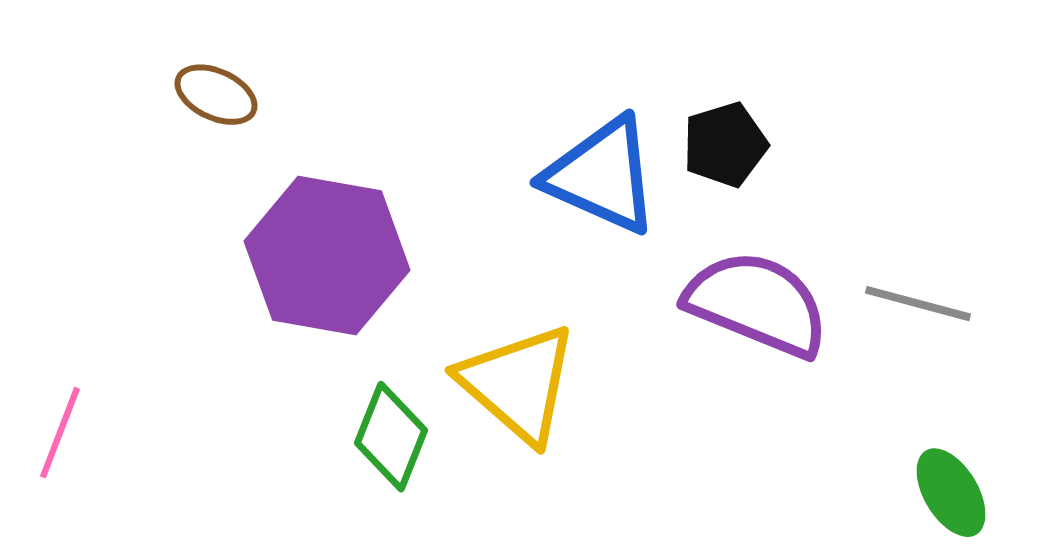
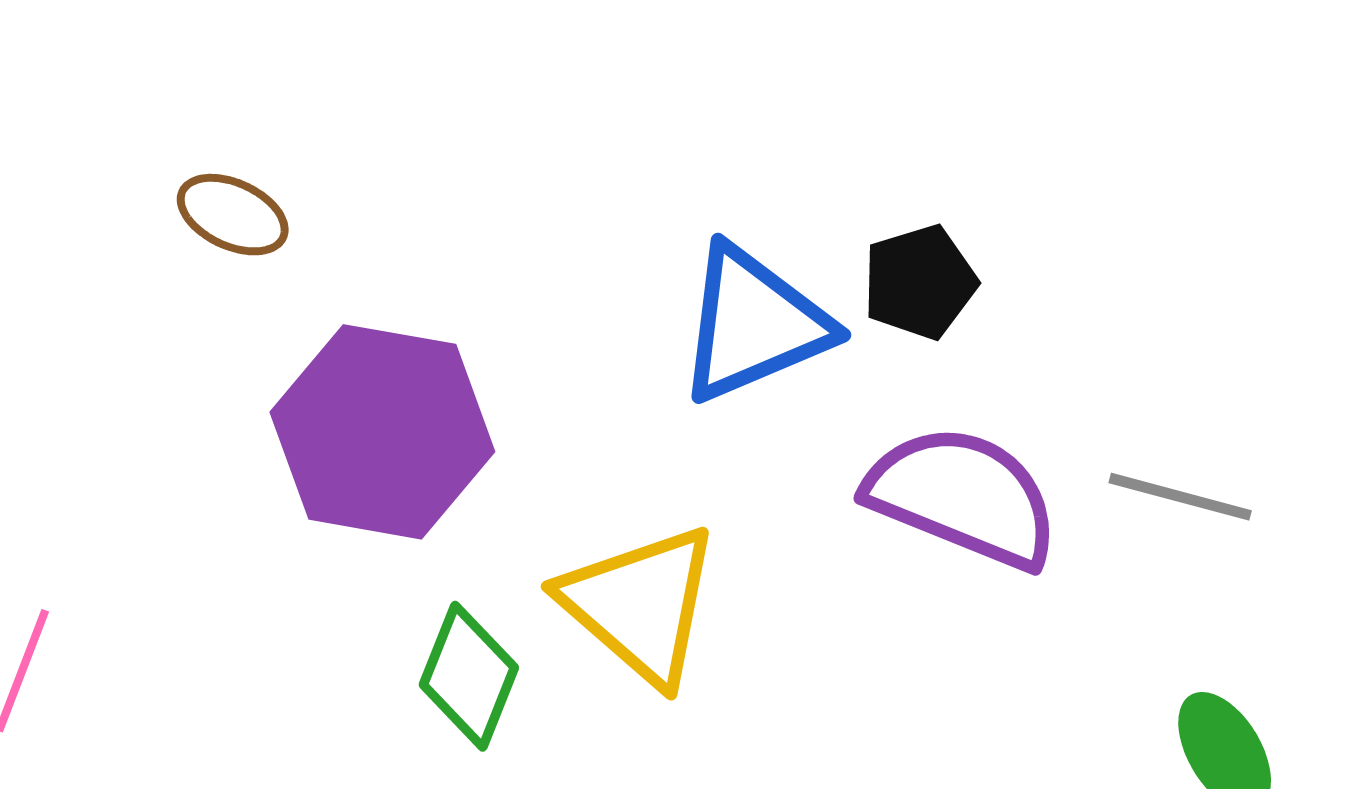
blue triangle: (602, 176) -> (754, 324), turned -47

